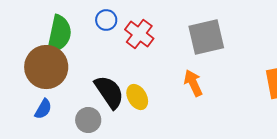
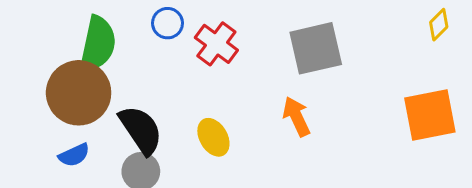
black semicircle: (109, 92) -> (141, 130), moved
blue semicircle: (43, 109) -> (74, 155), turned 35

